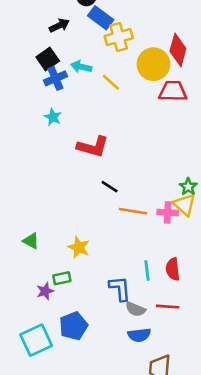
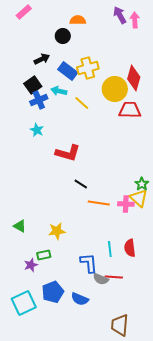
blue rectangle: (101, 18) -> (68, 71), moved
yellow star: (79, 247) -> (57, 231), turned -30
red line: (168, 307) -> (114, 277), moved
blue semicircle: (139, 335) -> (80, 299), moved, turned 30

